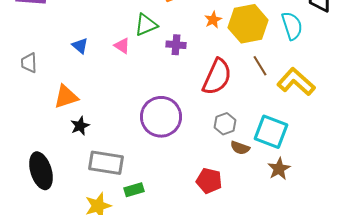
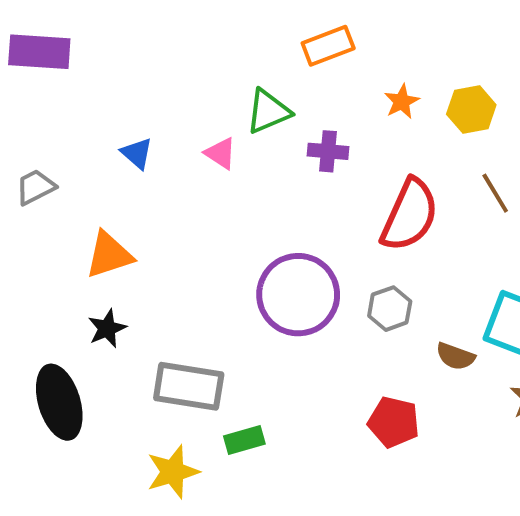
yellow hexagon: (248, 24) -> (471, 109), size x0.6
gray trapezoid: (29, 63) -> (35, 187), turned 65
gray hexagon: (225, 124) -> (390, 309), moved
black star: (80, 126) -> (107, 328), moved

